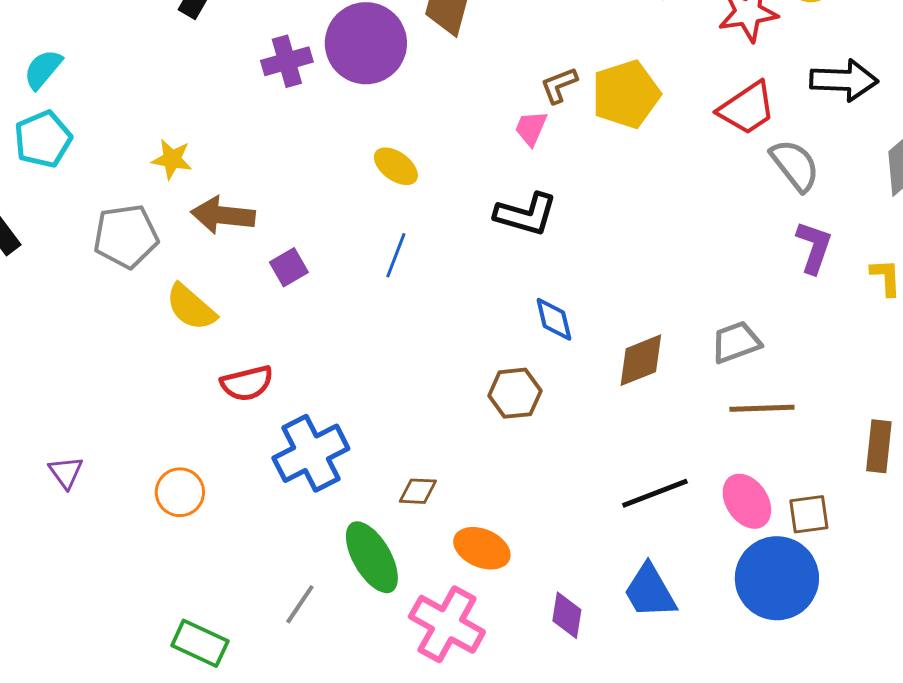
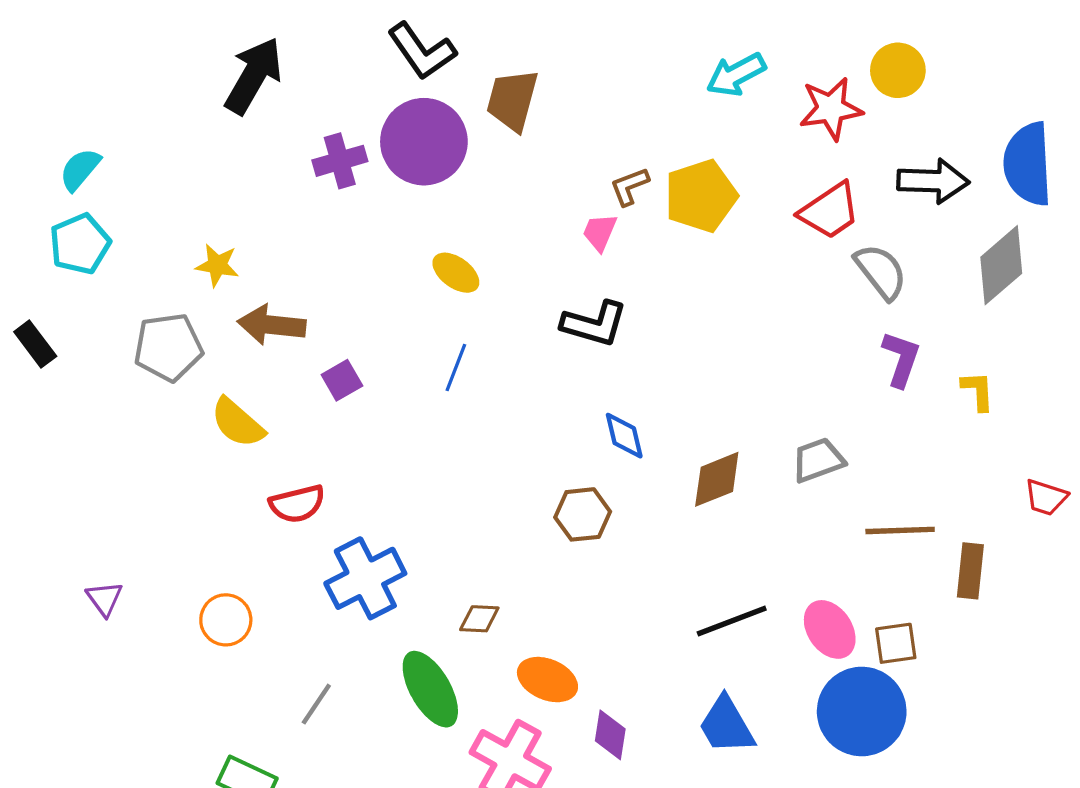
brown line: (762, 408) -> (900, 530), moved
gray line: (300, 604) -> (316, 704), moved
purple diamond: (567, 615) -> (610, 735), moved

